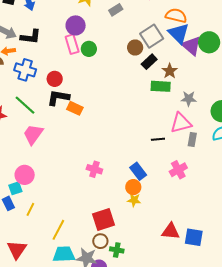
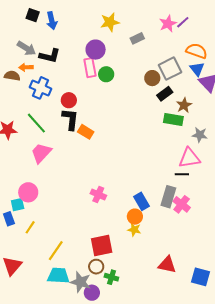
blue triangle: (179, 33) -> (197, 69), size x0.7
black L-shape: (58, 98) -> (70, 119), turned 80
black line: (158, 139) -> (182, 174), moved
gray rectangle: (192, 140) -> (168, 197), moved, size x1.5
pink cross: (178, 170) -> (182, 204), turned -30
blue square: (194, 237) -> (201, 277), moved

